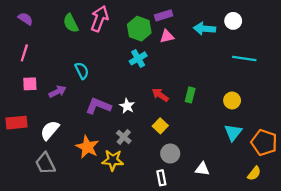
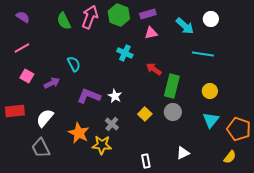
green hexagon: (139, 29) -> (119, 15), moved
cyan arrow: (204, 29) -> (185, 26), turned -144
pink line: (24, 53) -> (22, 48), turned 42
cyan cross: (138, 58) -> (125, 53), turned -35
cyan line: (244, 58) -> (203, 54), moved
pink square: (30, 84) -> (27, 76), turned 32
red arrow: (160, 95) -> (154, 69), moved
green rectangle: (190, 95) -> (172, 86), size x1.6
gray circle: (170, 154) -> (173, 112), moved
white triangle: (202, 169) -> (183, 153), turned -32

